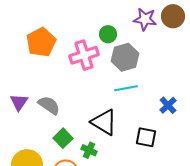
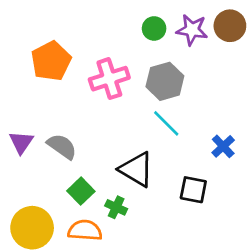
green circle: (108, 34) -> (154, 28), moved
cyan line: (126, 88) -> (166, 123), turned 55

